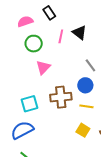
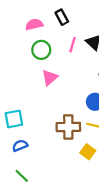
brown cross: (61, 97) -> (68, 127), moved
cyan square: (29, 104) -> (14, 119), moved
blue semicircle: (22, 130) -> (20, 146), size x0.6

